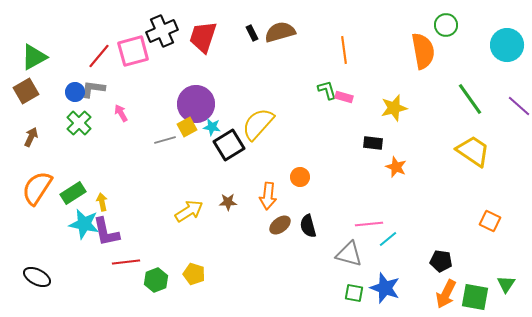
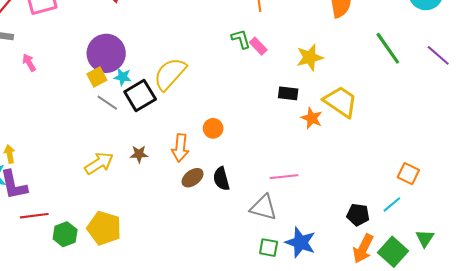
pink rectangle: (344, 97) -> (258, 46), turned 30
gray line: (165, 140) -> (107, 103), moved, turned 50
yellow trapezoid: (473, 151) -> (341, 102), moved
cyan line: (388, 239) -> (392, 204), moved
yellow pentagon: (194, 274) -> (104, 228), size x1.5
green square: (475, 297) -> (393, 252), turned 32

